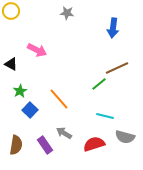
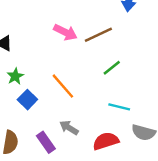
pink arrow: (37, 50) -> (65, 32), moved
brown line: (117, 68) -> (98, 35), moved

